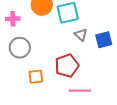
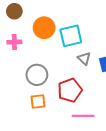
gray circle: (20, 48) -> (37, 75), moved

